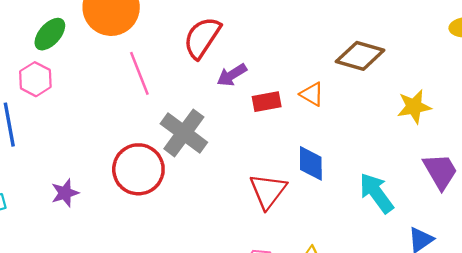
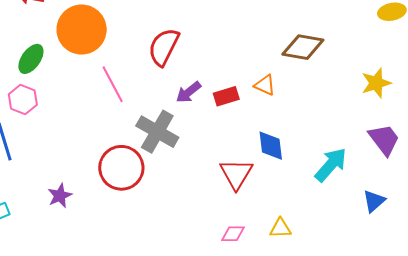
purple arrow: (232, 75) -> (188, 92), moved
yellow star: (414, 107) -> (376, 83), moved
cyan arrow: (376, 193) -> (331, 165), turned 84

